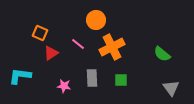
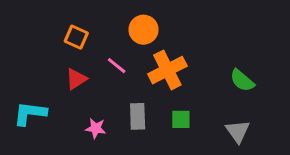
orange square: (40, 33) -> (76, 37), moved
gray triangle: (171, 88) -> (238, 131), moved

